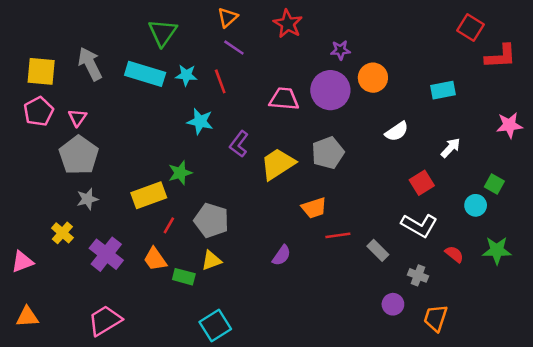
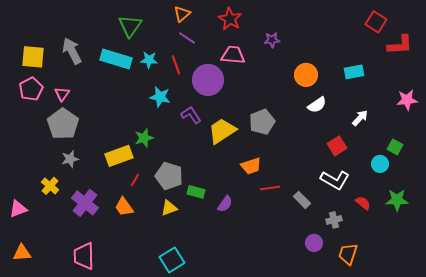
orange circle: (373, 78) -> (306, 75), moved
purple circle: (330, 90) -> (208, 80), moved
pink trapezoid: (284, 99) -> (233, 55), moved
purple L-shape: (239, 144) -> (191, 115), turned 110
gray cross: (418, 275) -> (334, 220), turned -35
green rectangle: (184, 277) -> (196, 192), moved
pink trapezoid: (105, 321) -> (84, 256), turned -60

